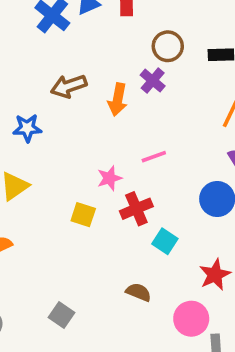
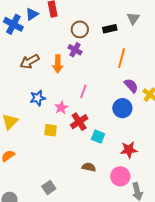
blue star: (27, 128) -> (38, 98), moved
pink line: (154, 157) -> (83, 91), turned -40
red star: (215, 275) -> (129, 150), turned 30
gray square: (61, 315) -> (49, 188), turned 32

